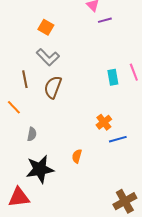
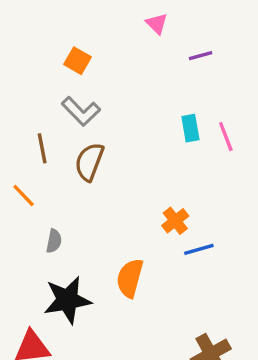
purple line: (105, 20) -> (201, 56), moved
cyan rectangle: (113, 77) -> (190, 128), moved
orange semicircle: (77, 156) -> (130, 278), size x1.6

